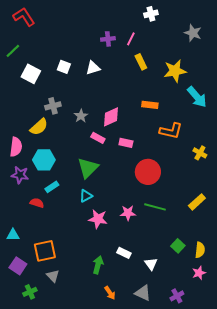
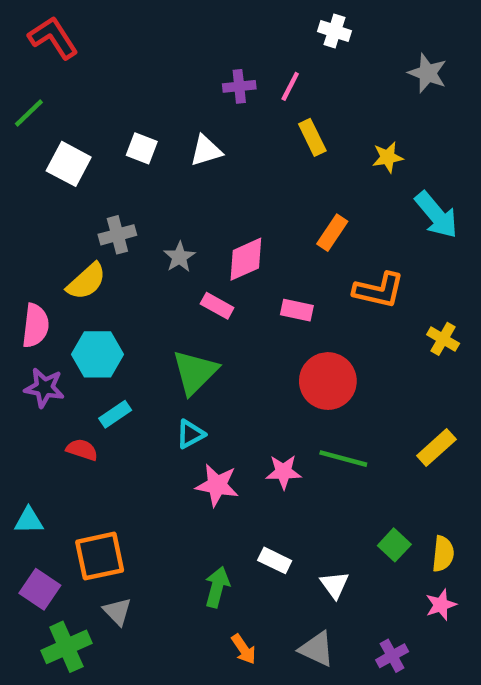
white cross: (151, 14) -> (334, 31), turned 32
yellow star: (175, 71) -> (388, 157), size x0.6
orange rectangle: (150, 105) -> (332, 233), turned -63
pink rectangle: (126, 143) -> (297, 310), moved
green cross: (30, 292) -> (66, 647), size x1.5

